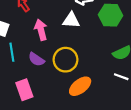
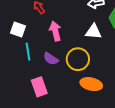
white triangle: (71, 20) -> (93, 32), moved
orange ellipse: (80, 86) -> (91, 84), turned 50

